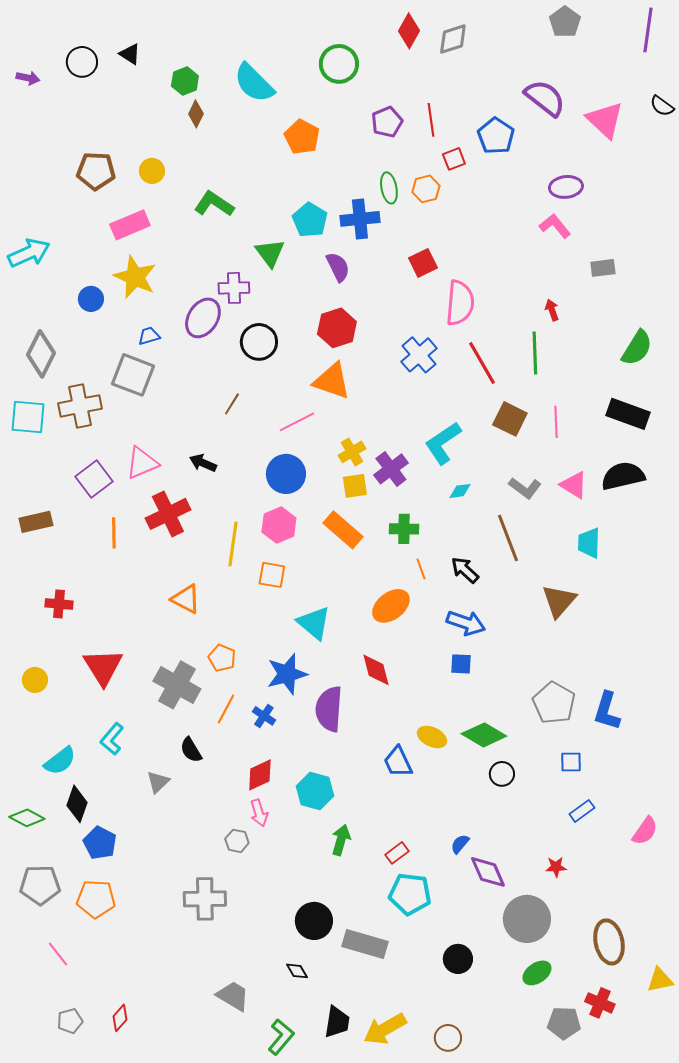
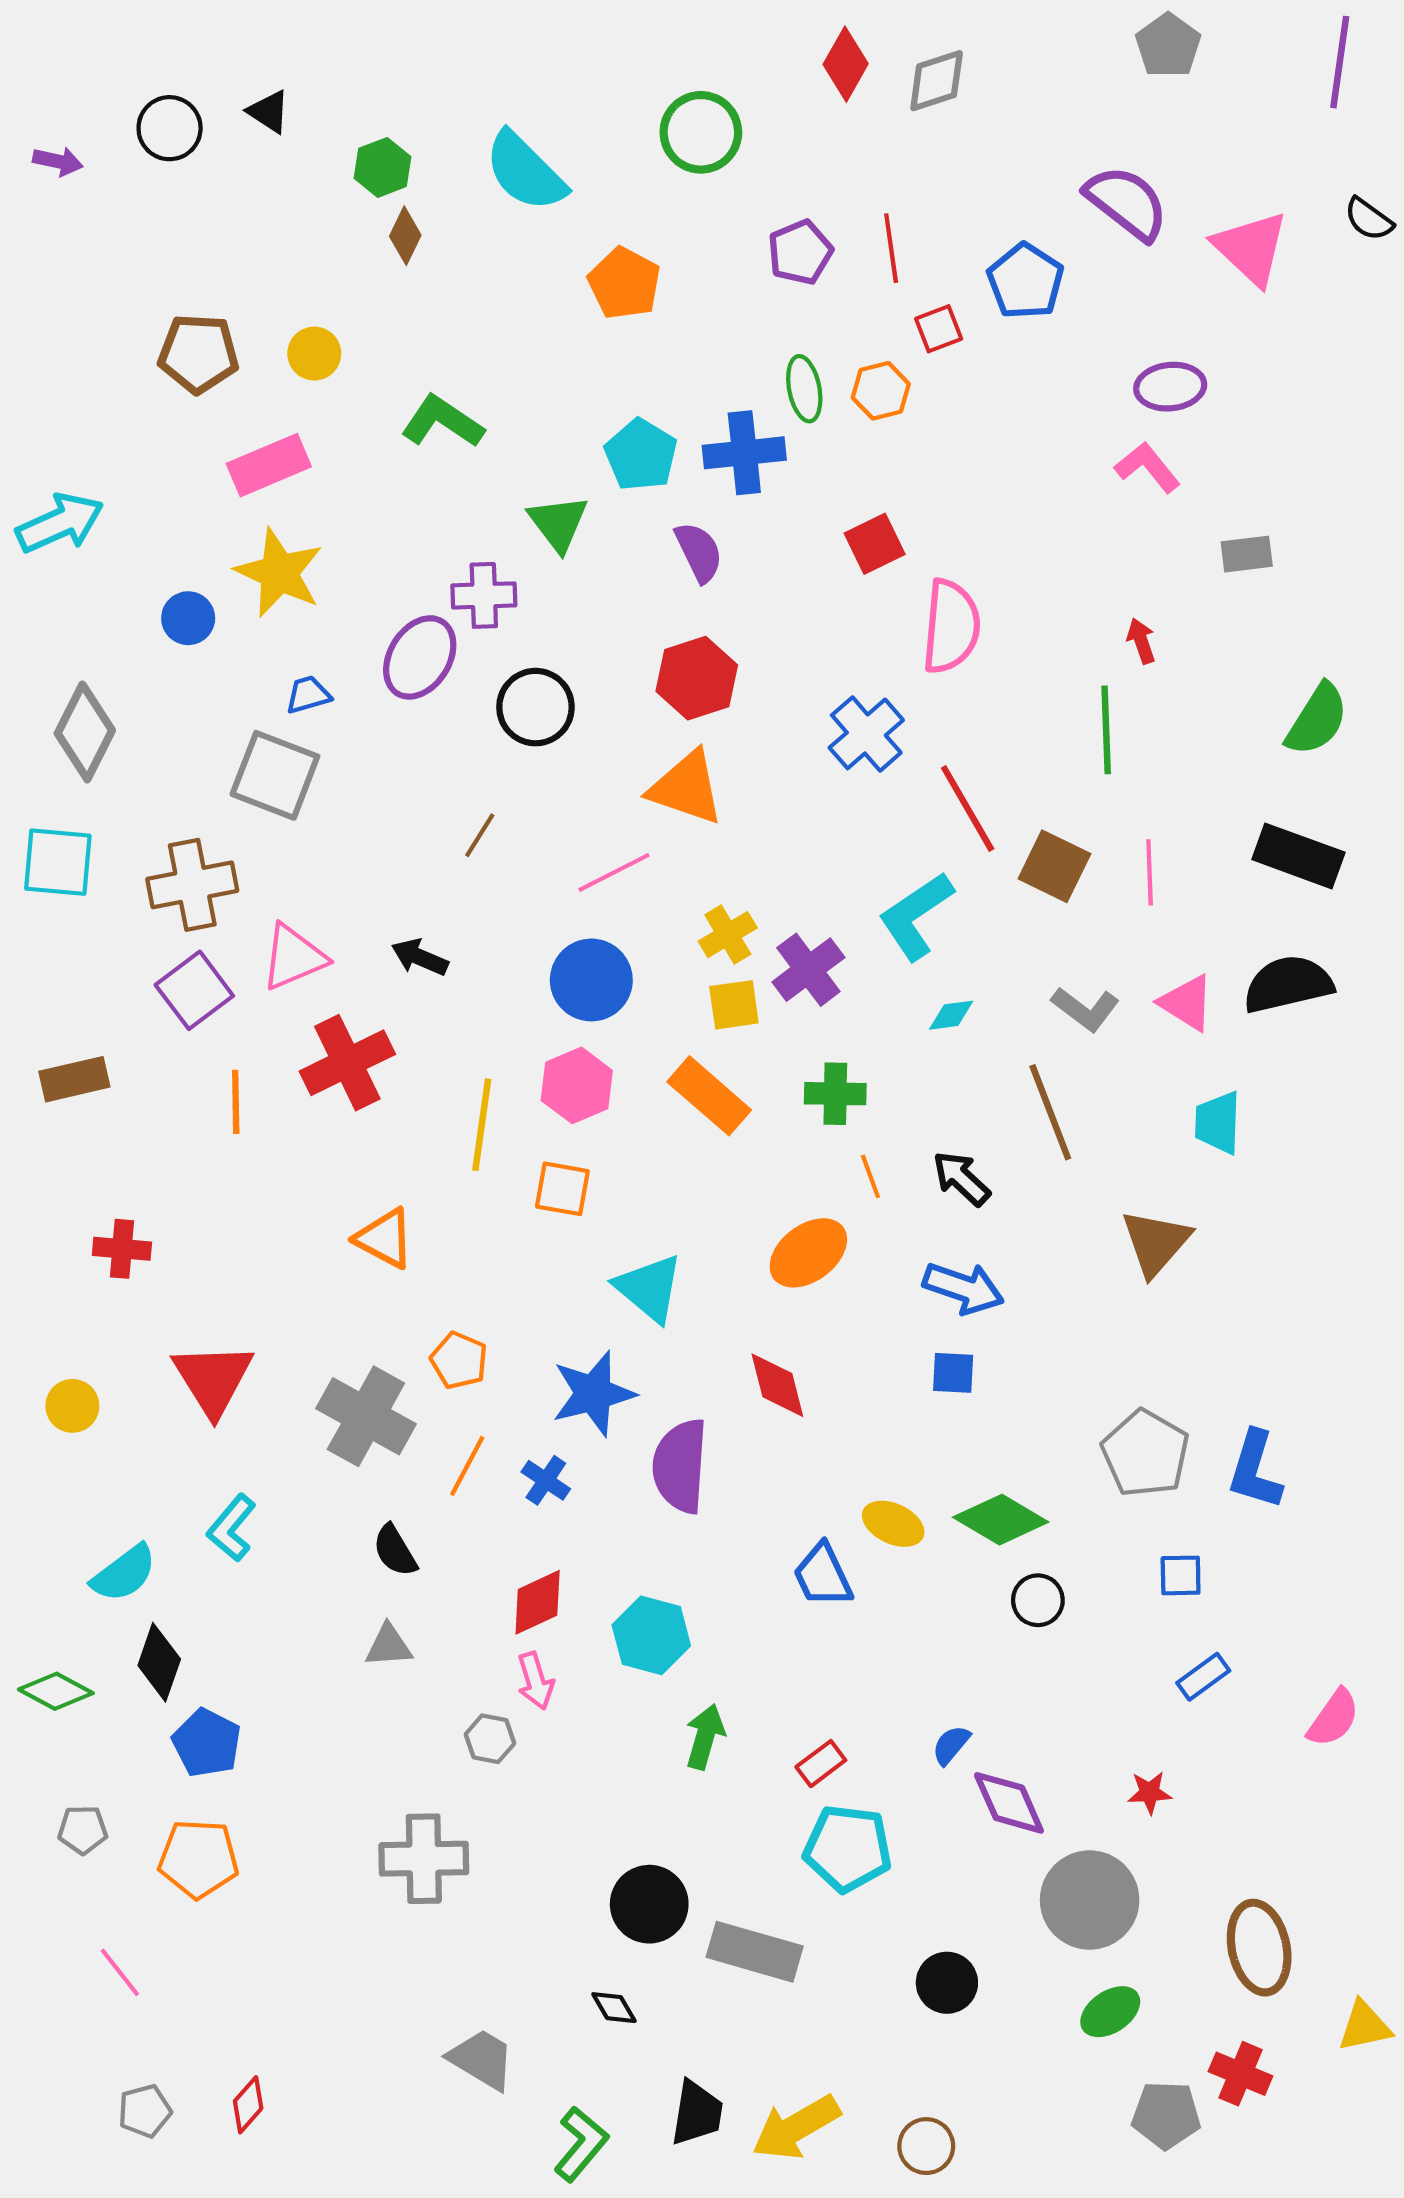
red line: (482, 363) -> (968, 808), moved
brown cross: (80, 406) -> (192, 885), moved
gray triangle: (158, 782) -> (389, 1646), moved, turned 40
gray pentagon: (40, 885) -> (83, 1830), size x0.6

